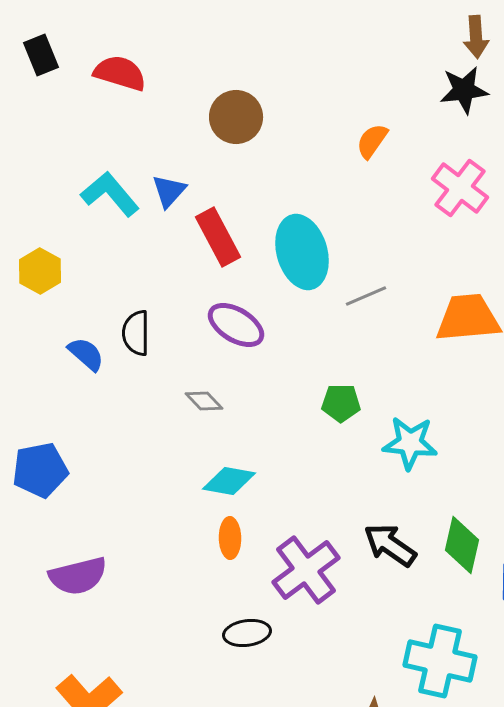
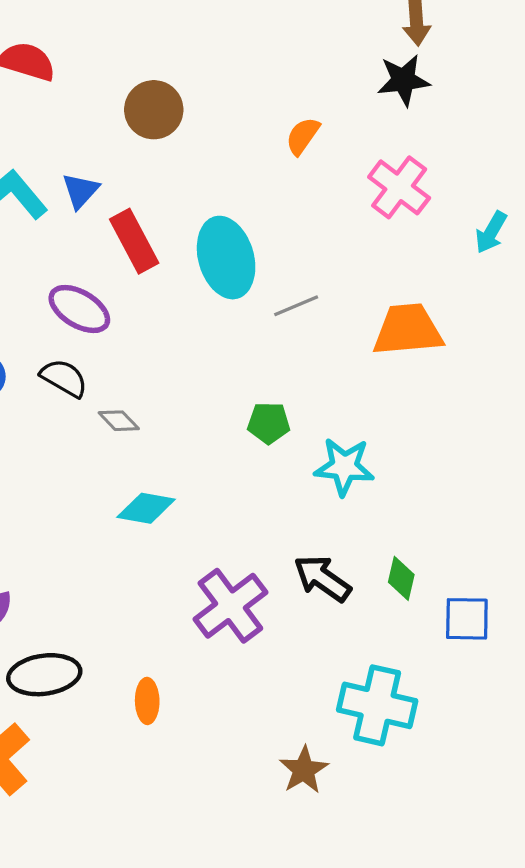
purple ellipse: (236, 325) -> (79, 309), moved
black semicircle: (136, 333) -> (64, 378), moved, turned 120
orange ellipse: (230, 538) -> (147, 701), moved
green diamond: (462, 545) -> (401, 578), size x0.7
black ellipse: (247, 633) -> (44, 675), moved, size x1.4

